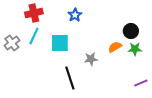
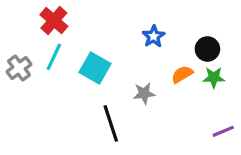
red cross: (34, 13) -> (54, 20), turned -36
blue star: (75, 15) -> (154, 36), moved
cyan square: (60, 43) -> (95, 68), turned 30

